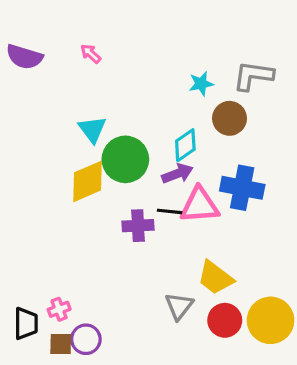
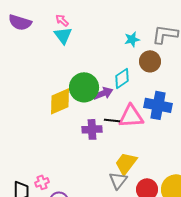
cyan triangle: (92, 129) -> (63, 35), moved
purple arrow: (177, 174) -> (103, 93), moved
yellow trapezoid: (215, 278) -> (126, 163), moved, turned 90

